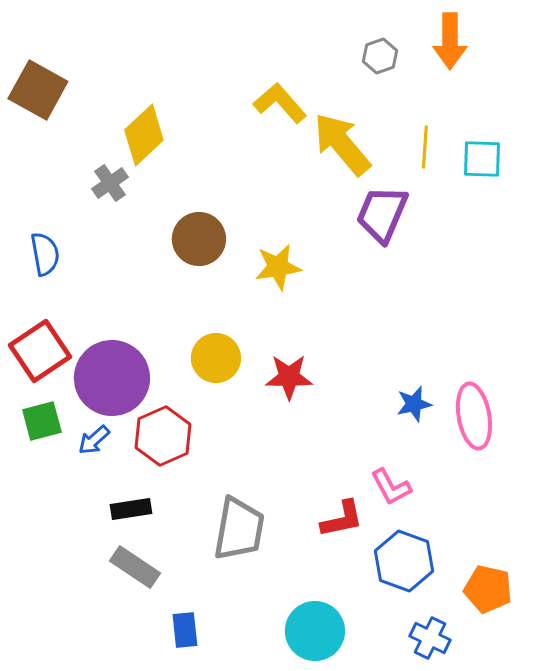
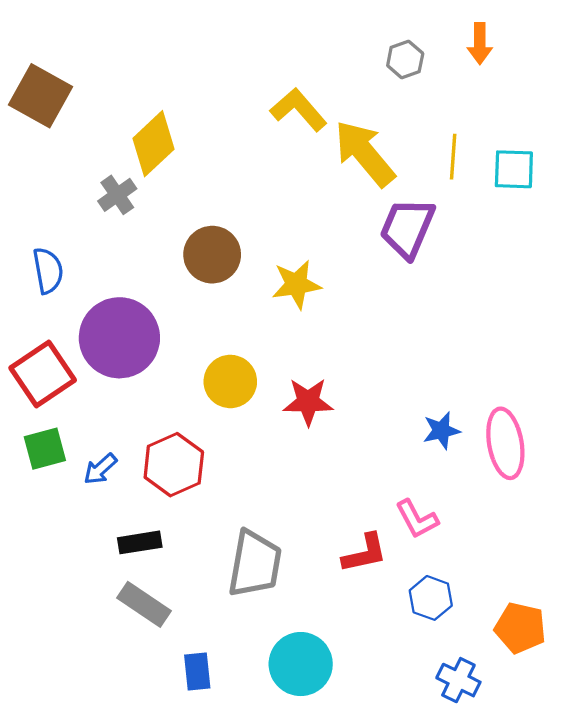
orange arrow: (450, 41) -> (480, 44), size x0.7
purple circle: (112, 378) -> (119, 338), moved
blue hexagon: (404, 561) -> (431, 598), size x0.7
cyan circle: (315, 631) -> (301, 664), moved

